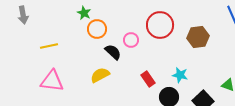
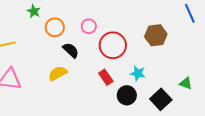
green star: (84, 13) -> (34, 11), moved
red circle: (160, 25) -> (113, 45), moved
pink circle: (131, 40) -> (89, 26), moved

